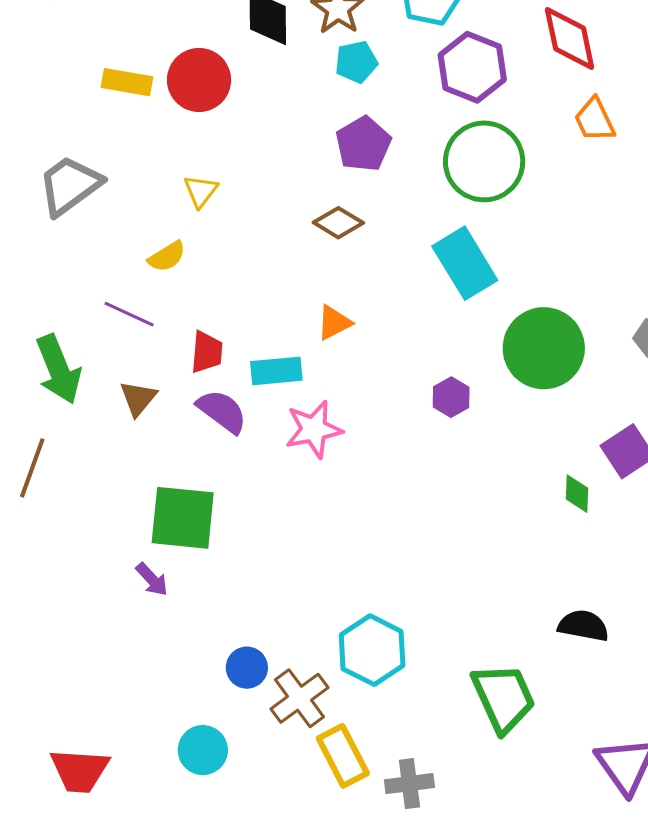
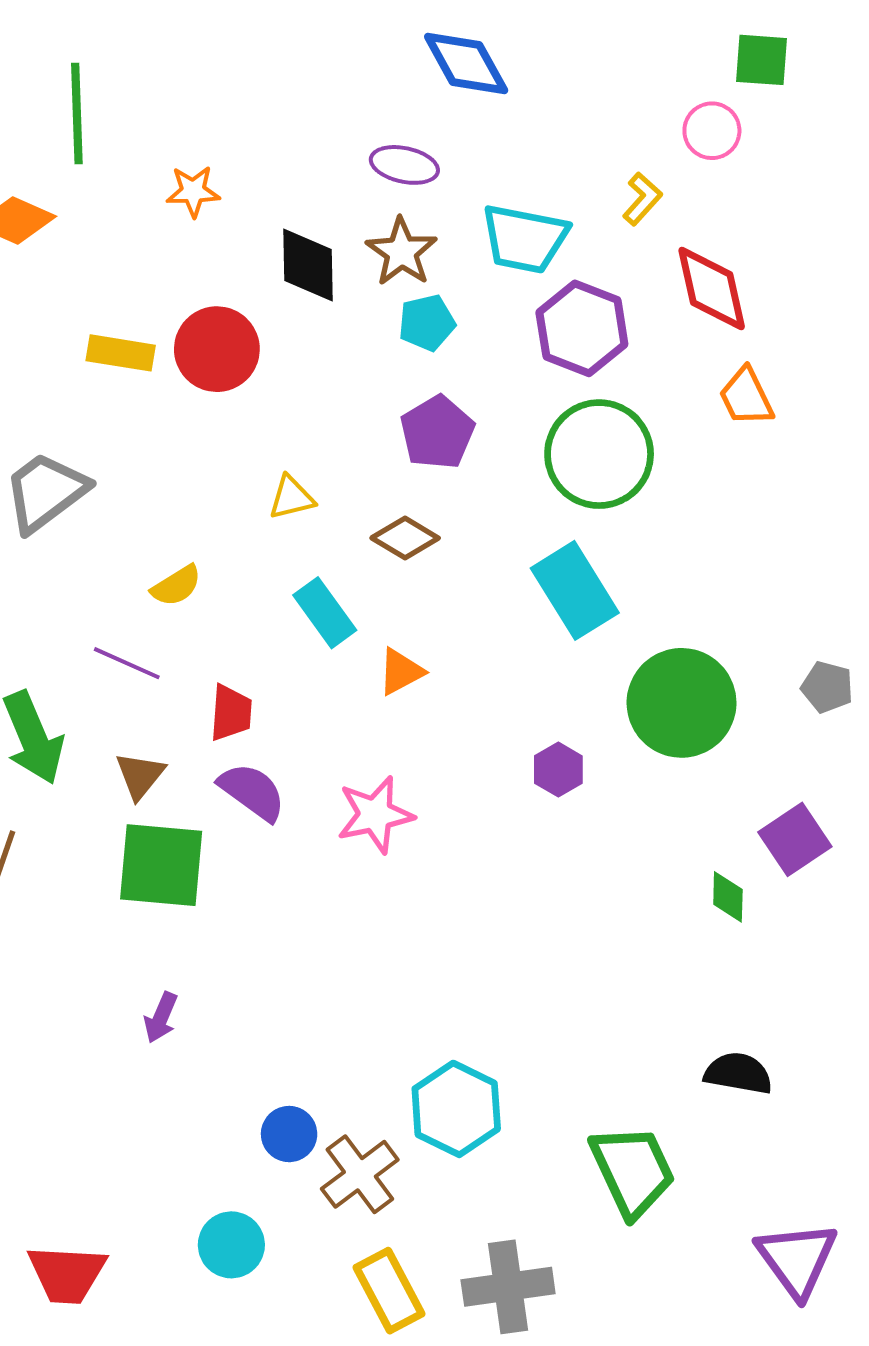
yellow triangle: (201, 191) -> (291, 498), moved, turned 39
cyan rectangle: (276, 371) -> (325, 613), moved, turned 60
green square: (183, 518) -> (161, 865), moved
purple arrow: (152, 579) -> (161, 1017), turned 66
yellow rectangle: (343, 756) -> (389, 1291), moved
gray cross: (409, 784) -> (508, 1287), size x1.4

